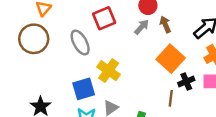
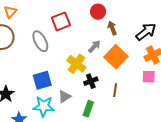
gray arrow: (142, 27) -> (94, 46), moved
yellow cross: (109, 71) -> (76, 64), moved
black cross: (186, 82) -> (91, 81), moved

